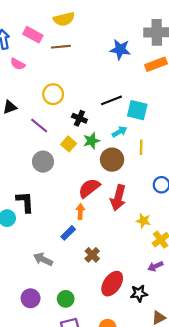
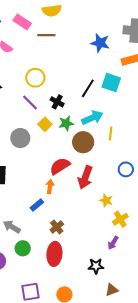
black line: (112, 100) -> (88, 88), turned -42
cyan square: (137, 110) -> (111, 83), moved
purple line: (39, 126) -> (30, 102), moved
cyan arrow: (120, 132) -> (92, 118), size x1.5
purple arrow: (155, 266) -> (113, 243), turned -40
red ellipse: (112, 284) -> (54, 254), moved, turned -35
green circle: (66, 299) -> (23, 248), moved

